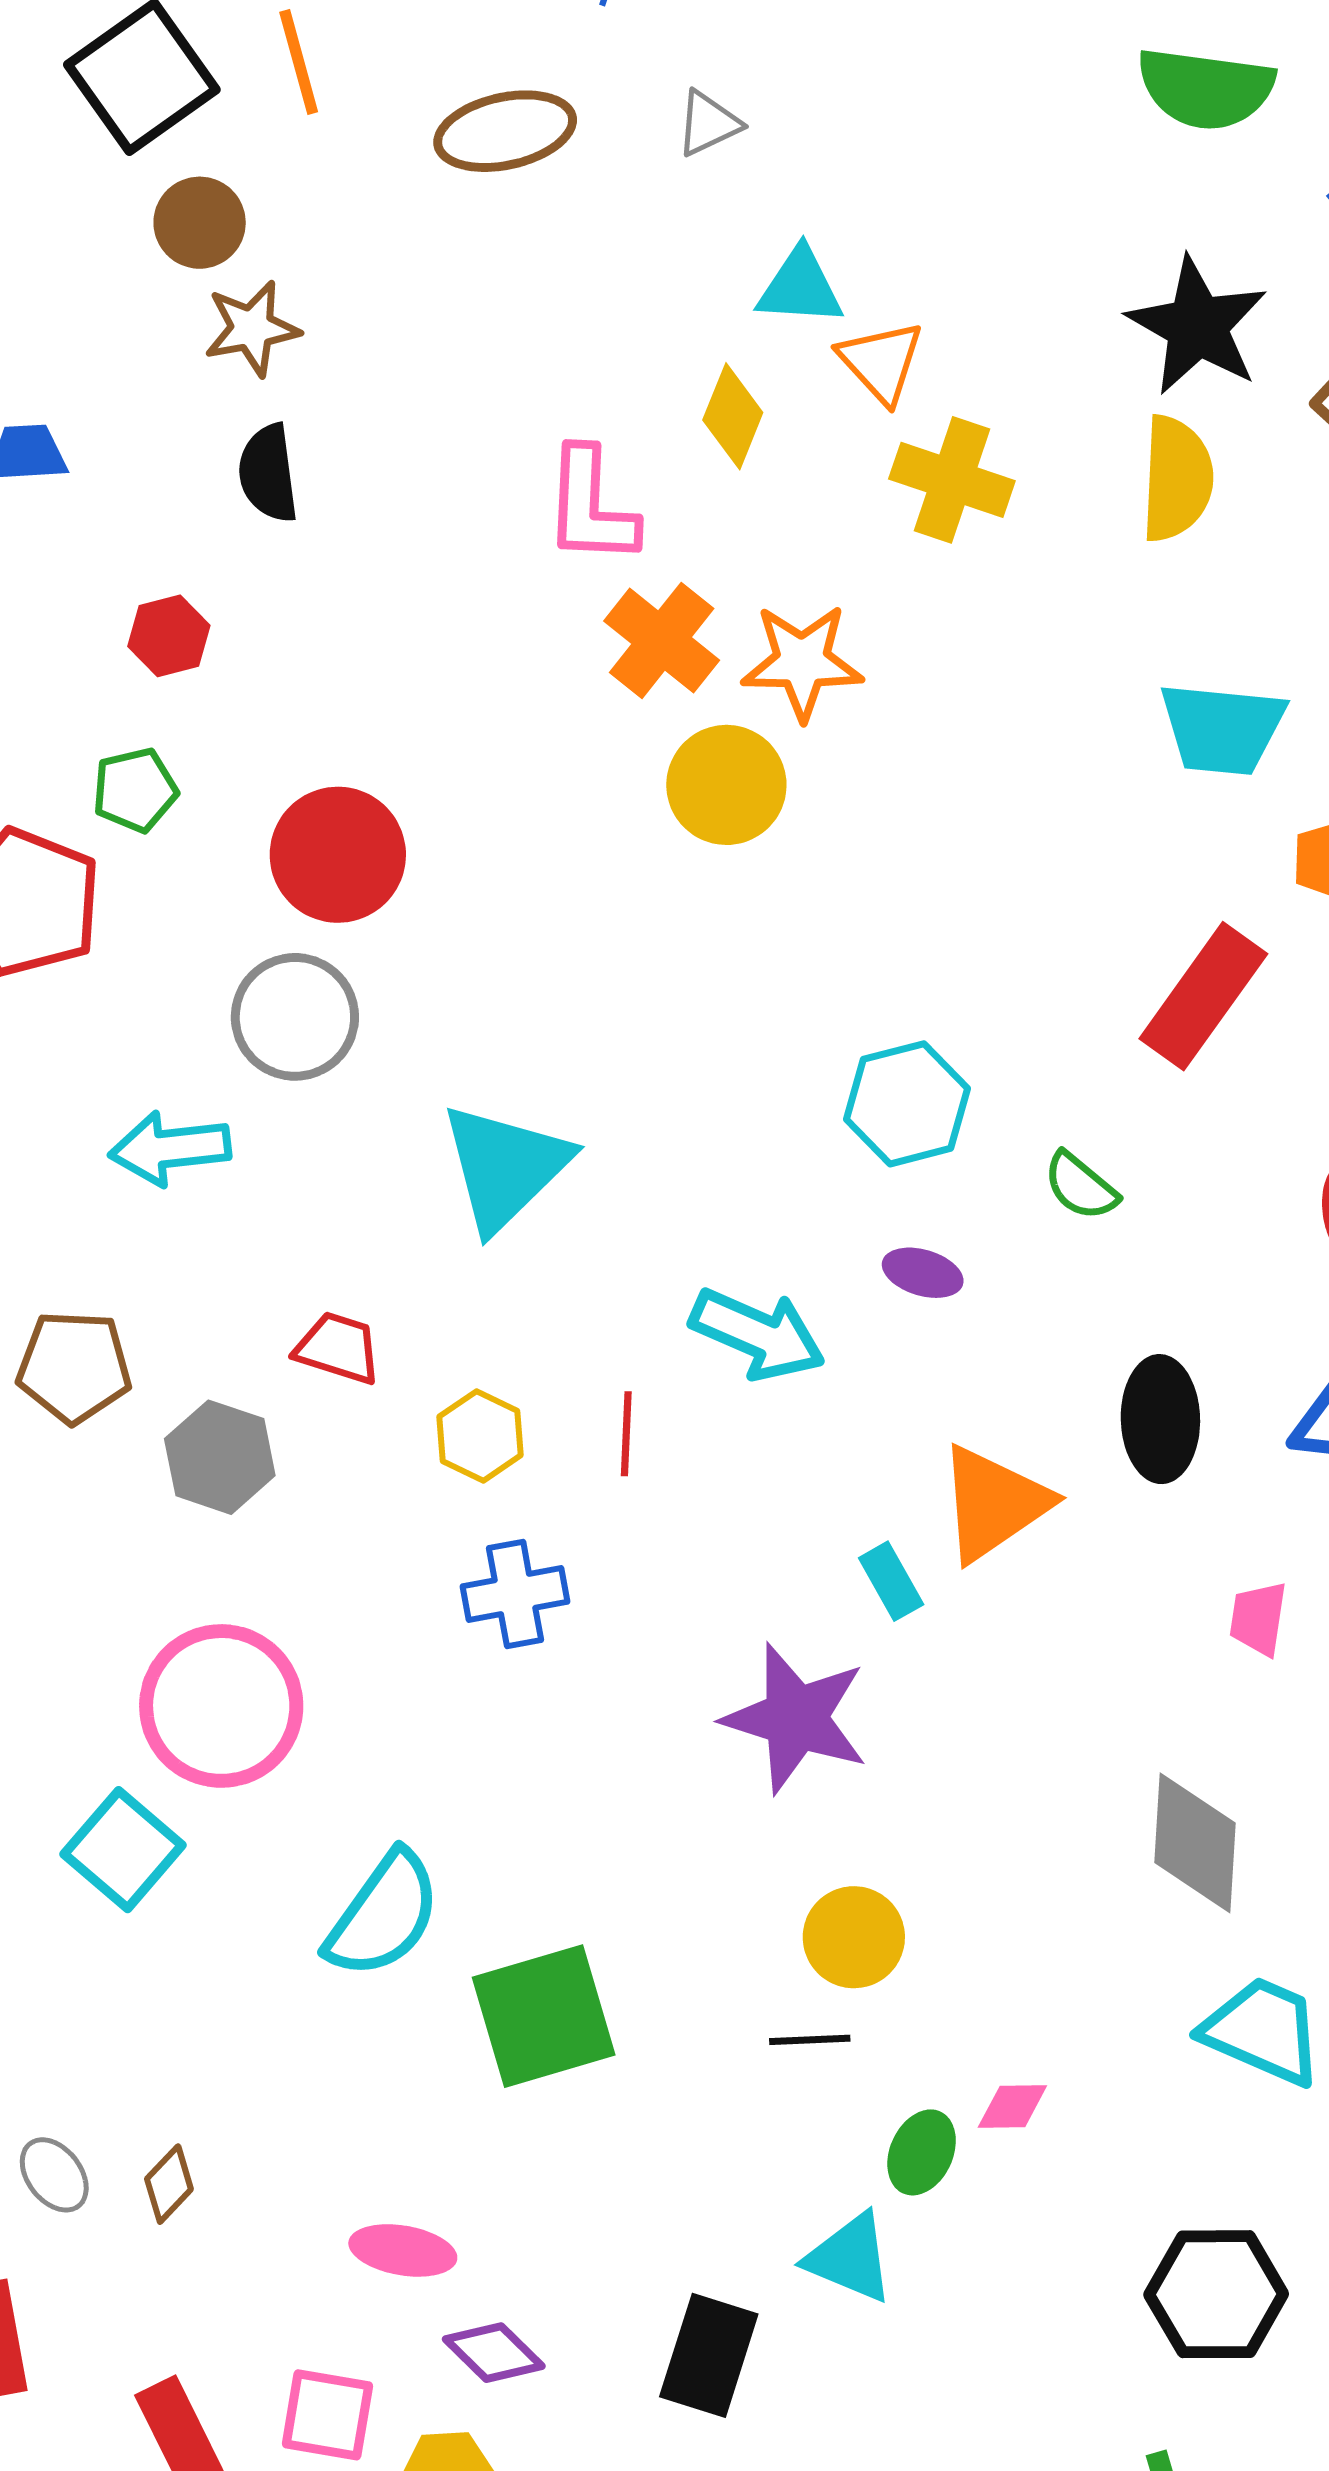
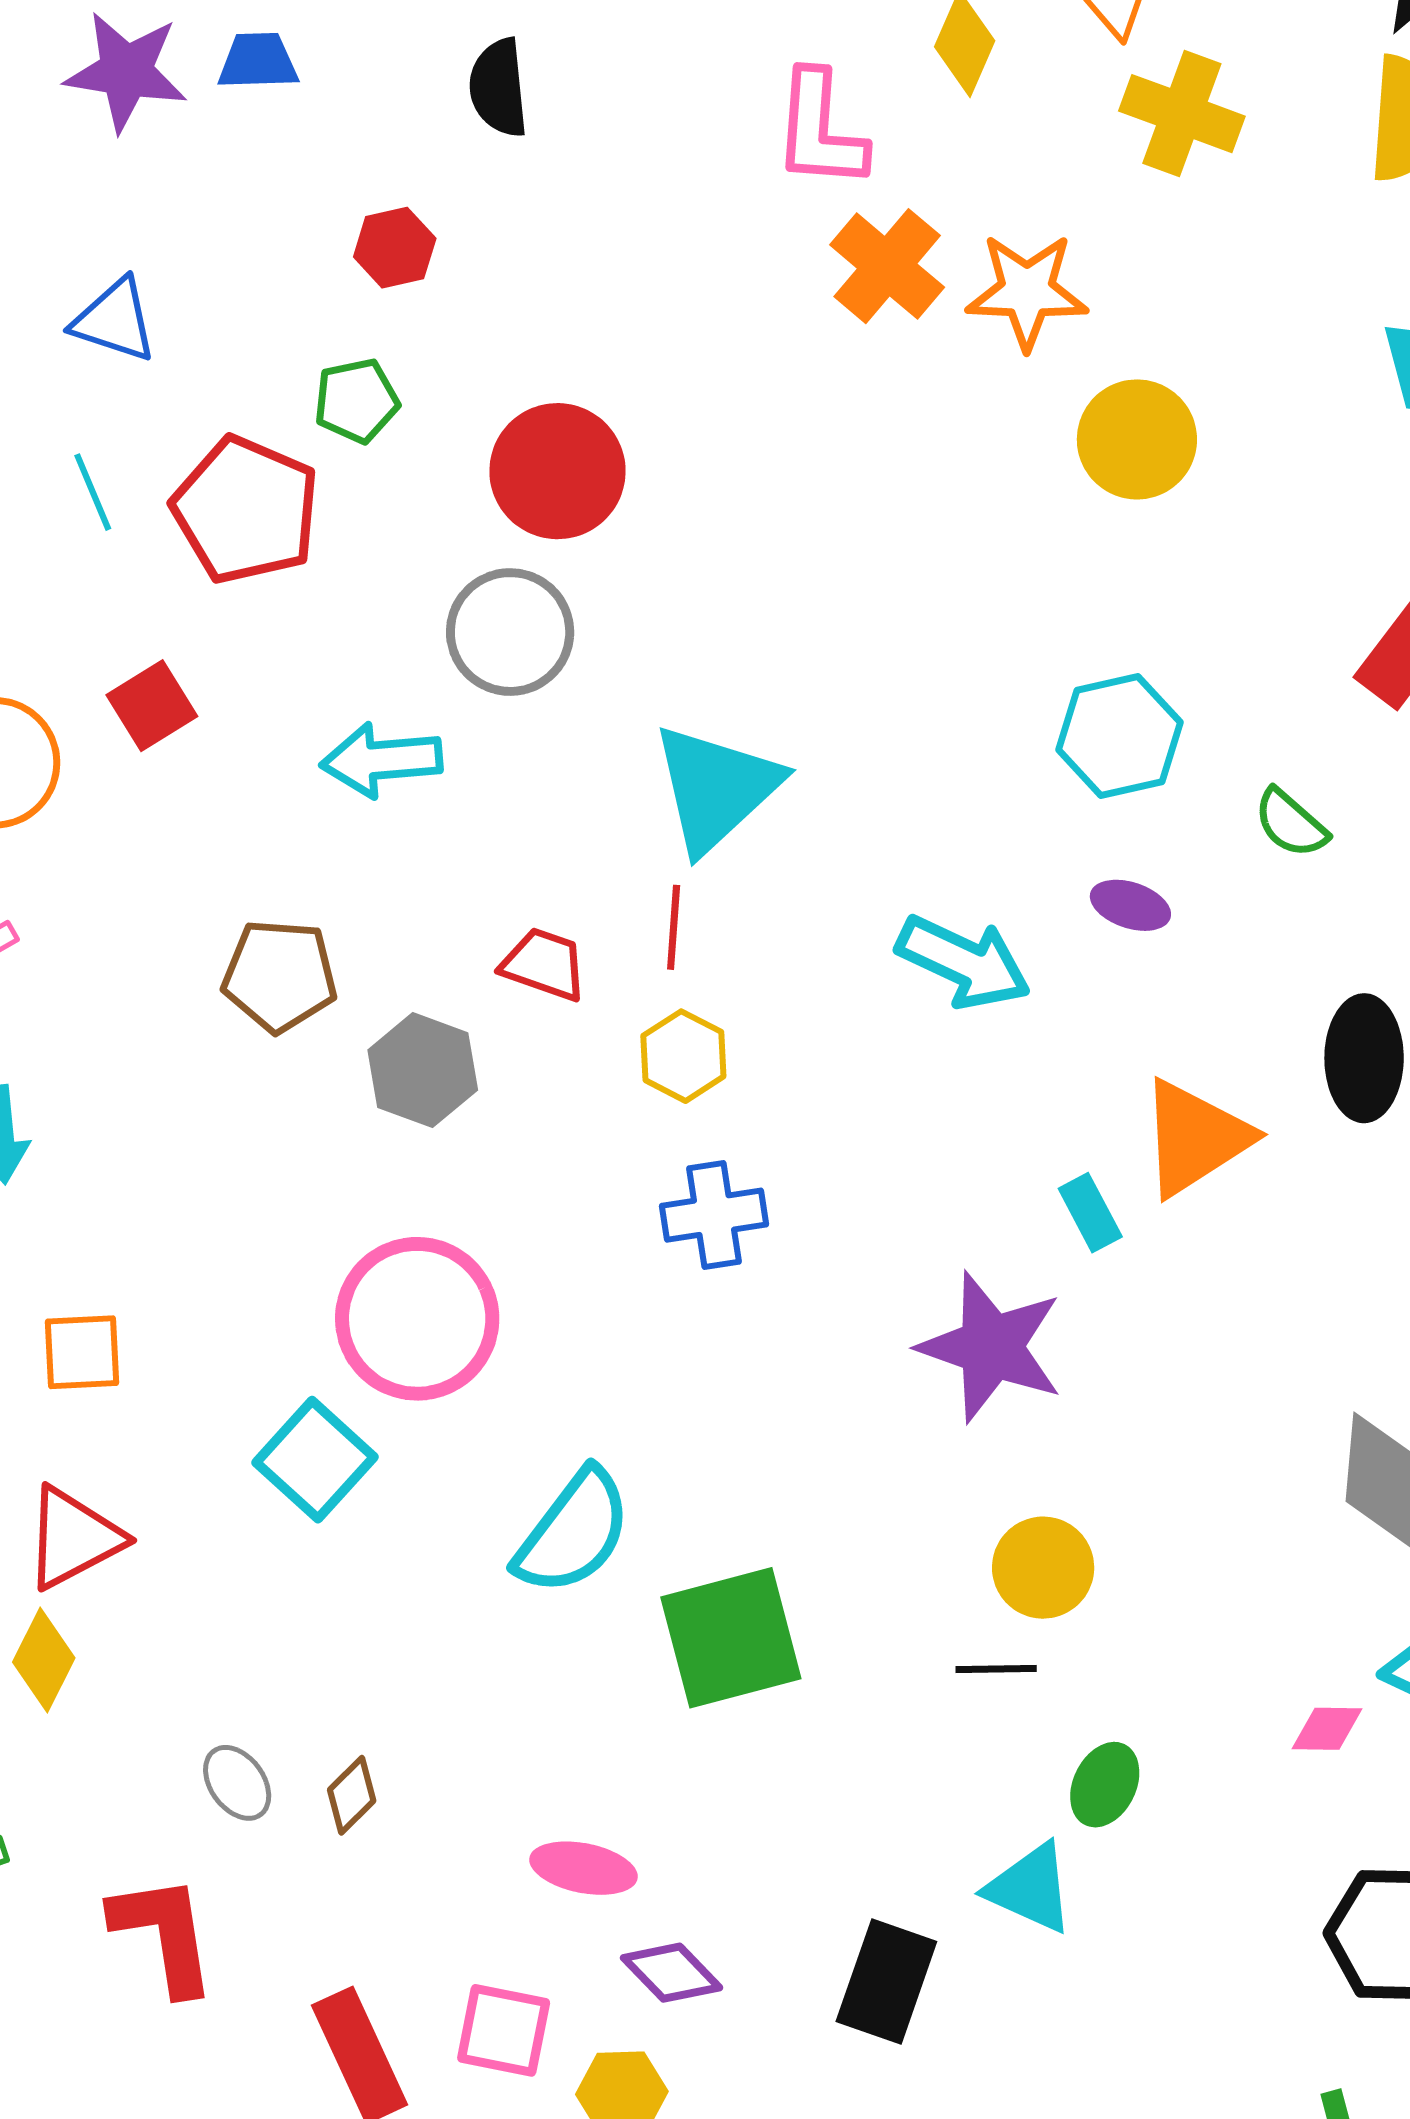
yellow circle: (726, 785) -> (1137, 439), moved
red line: (626, 1434) -> (674, 927), moved
pink diamond: (1012, 2107) -> (1327, 1729), moved

